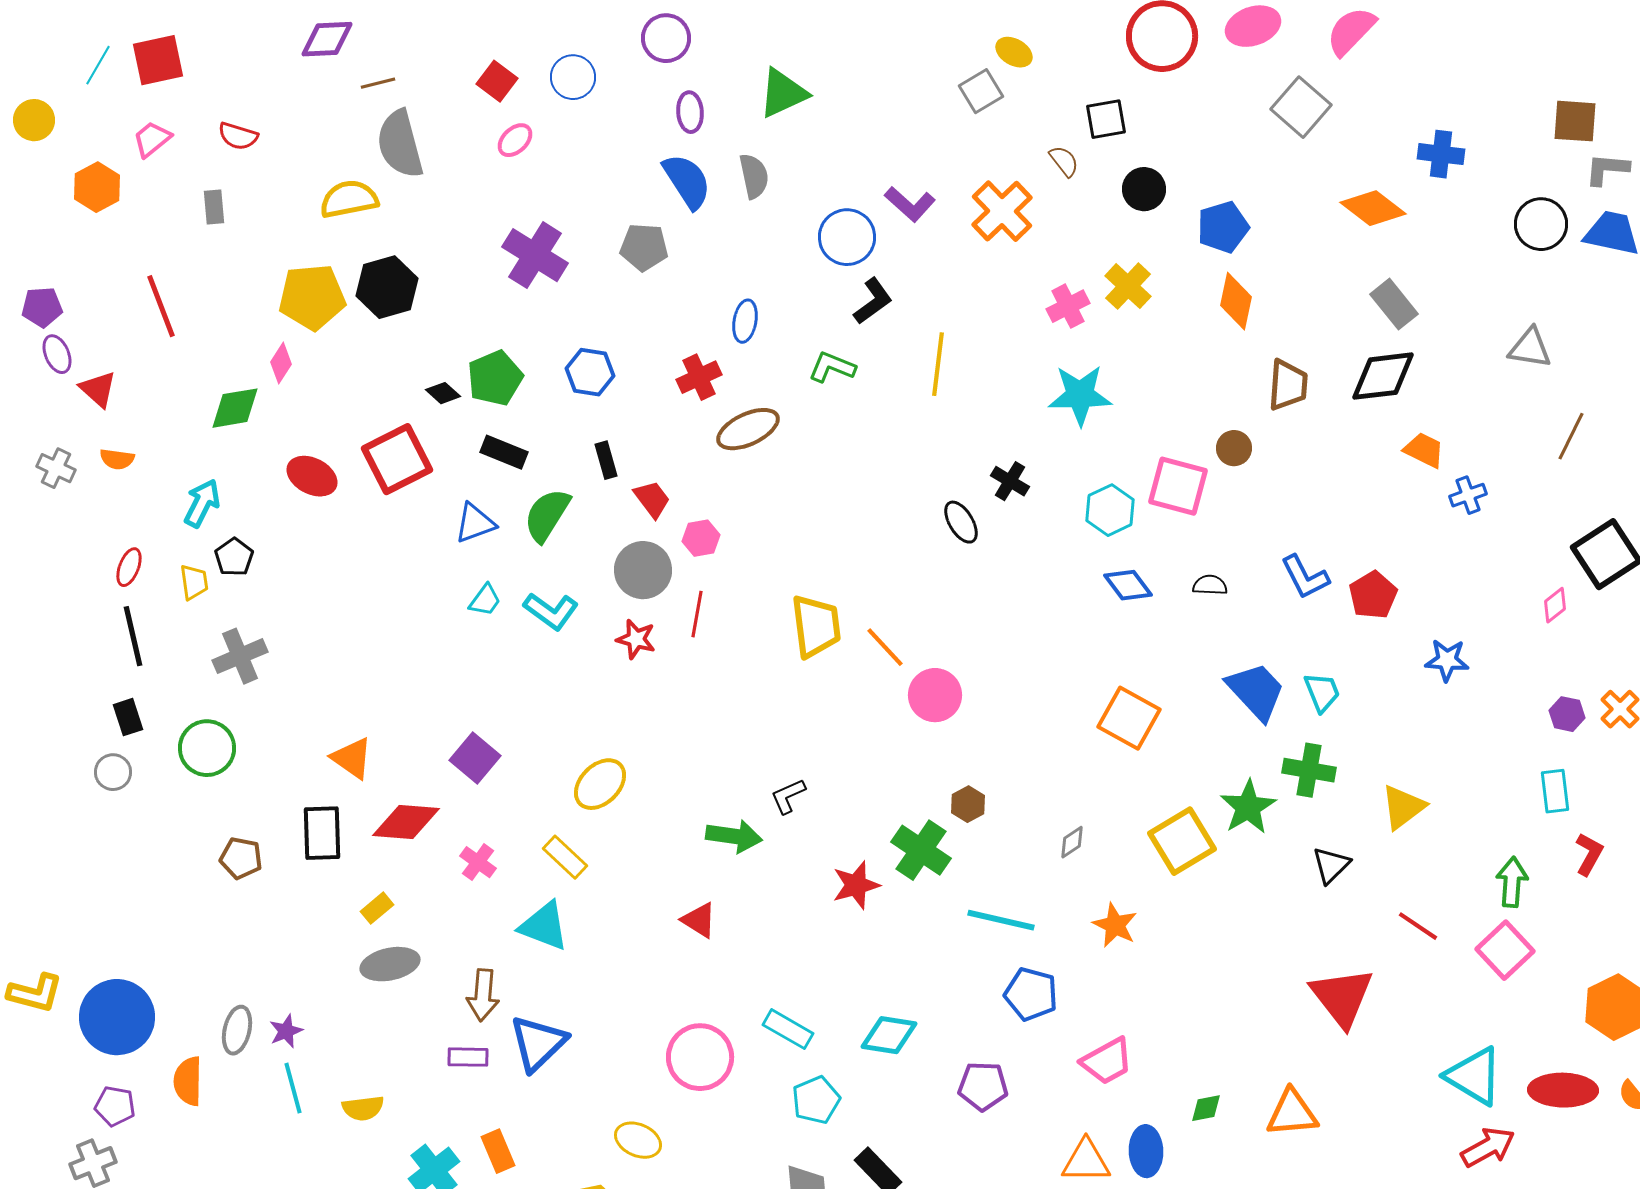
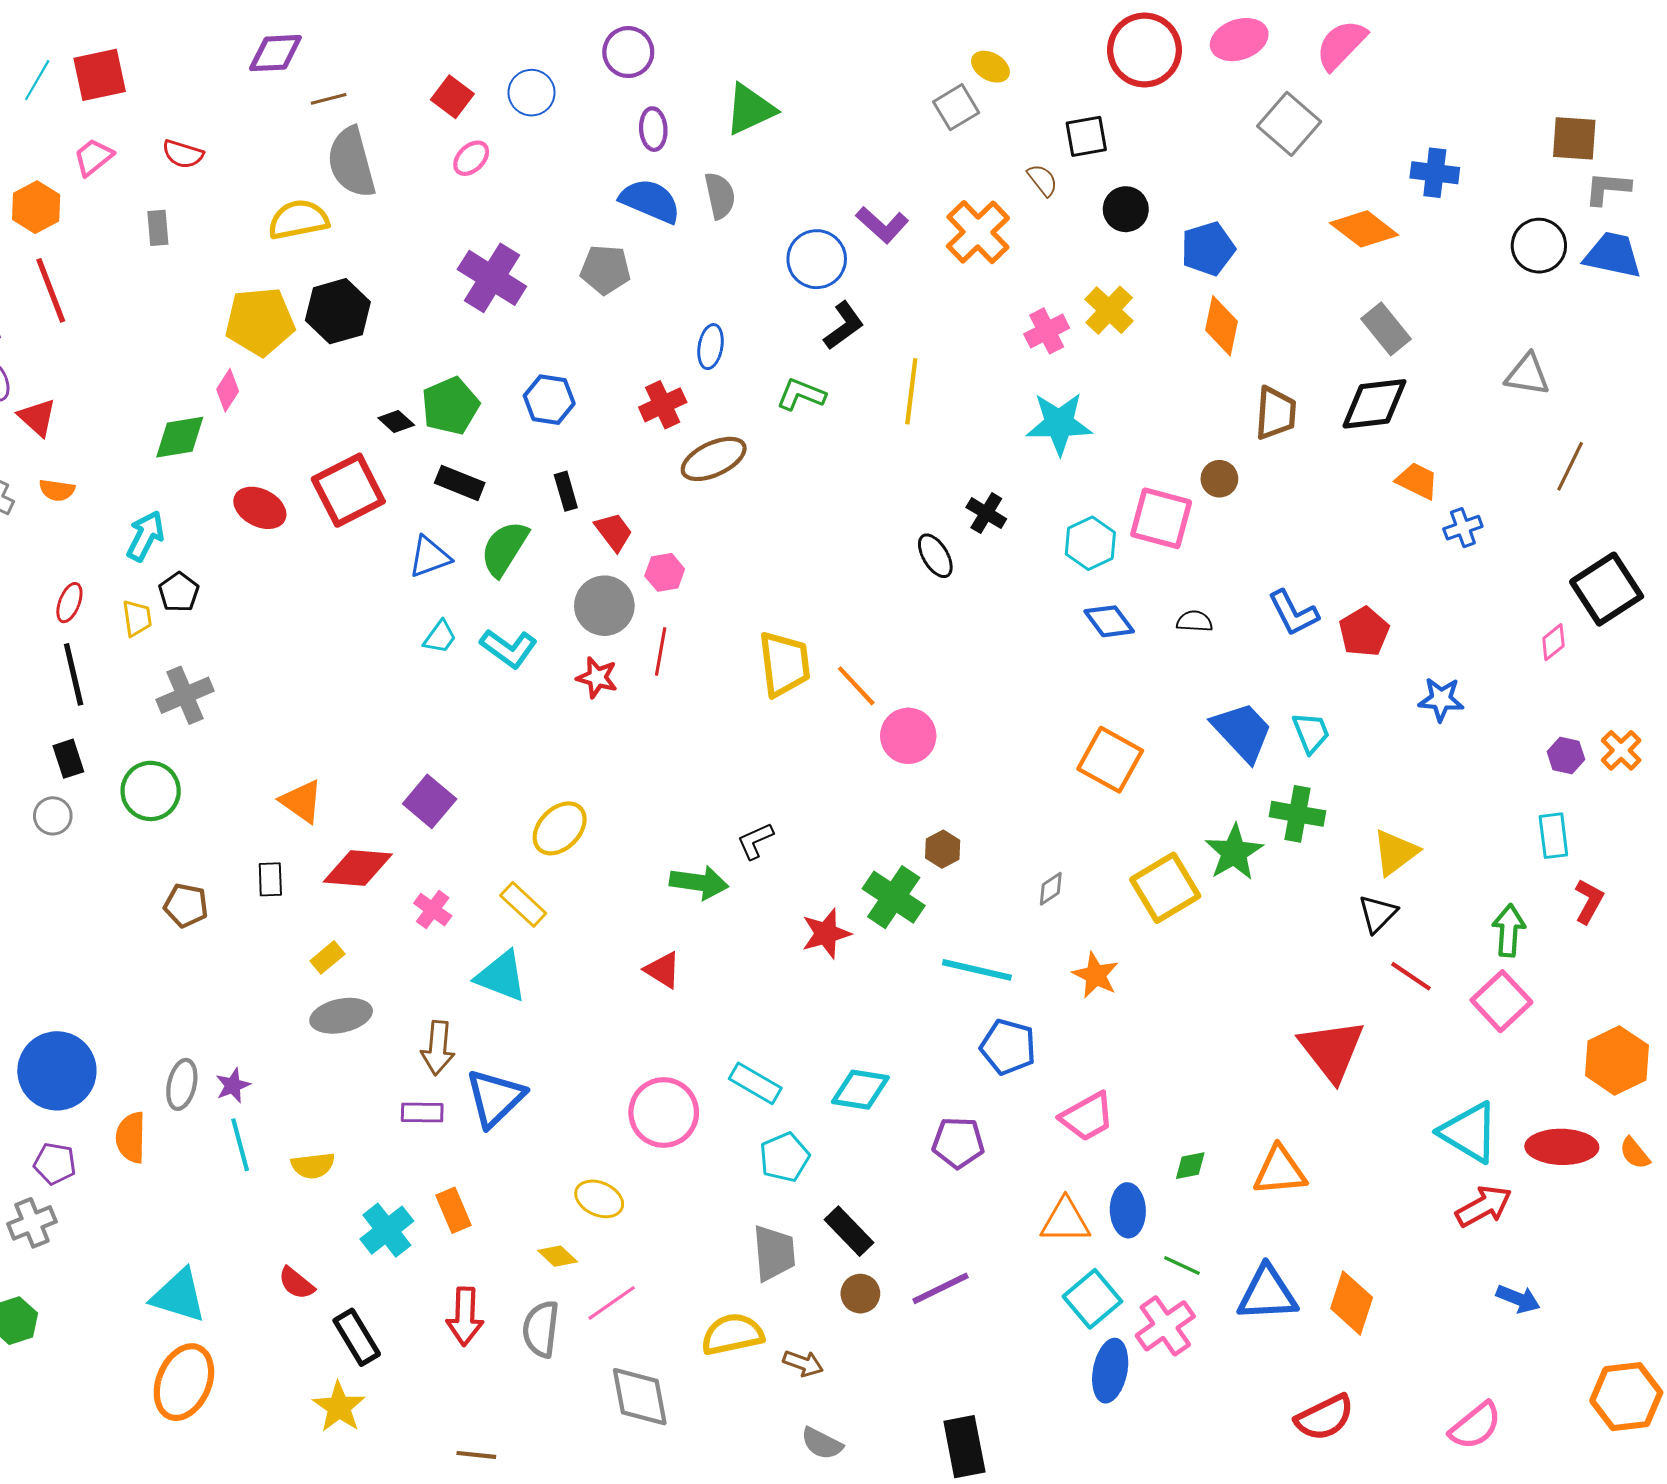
blue semicircle: (687, 181) -> (650, 201), turned -34
red line: (161, 306) -> (51, 290), moved
black rectangle: (322, 833) -> (270, 879), size x0.6
black triangle: (1331, 865) -> (1378, 914), moved

